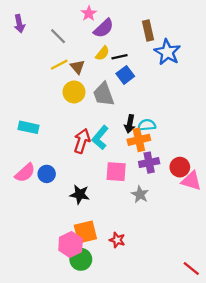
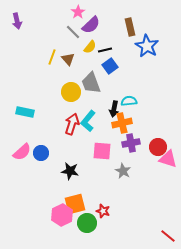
gray line: (58, 36) -> (73, 32), moved
yellow line: (59, 65) -> (52, 57), turned -42
yellow circle: (74, 92) -> (71, 92), moved
cyan semicircle: (147, 125) -> (129, 101), moved
green circle: (81, 259) -> (87, 223), moved

